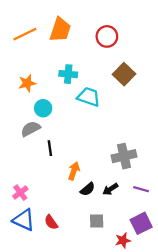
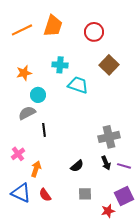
orange arrow: (74, 171) -> (36, 169), moved
black arrow: (110, 189) -> (106, 163), moved, turned -80
pink cross: (20, 193) -> (18, 154), moved

